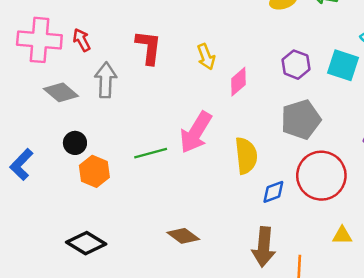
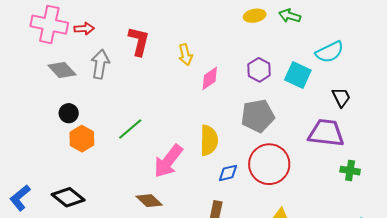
red arrow: (82, 40) -> (84, 29), turned 108
pink arrow: (196, 132) -> (168, 161), moved
green line: (151, 153) -> (130, 129), turned -32
blue L-shape: (21, 164) -> (20, 198), moved

